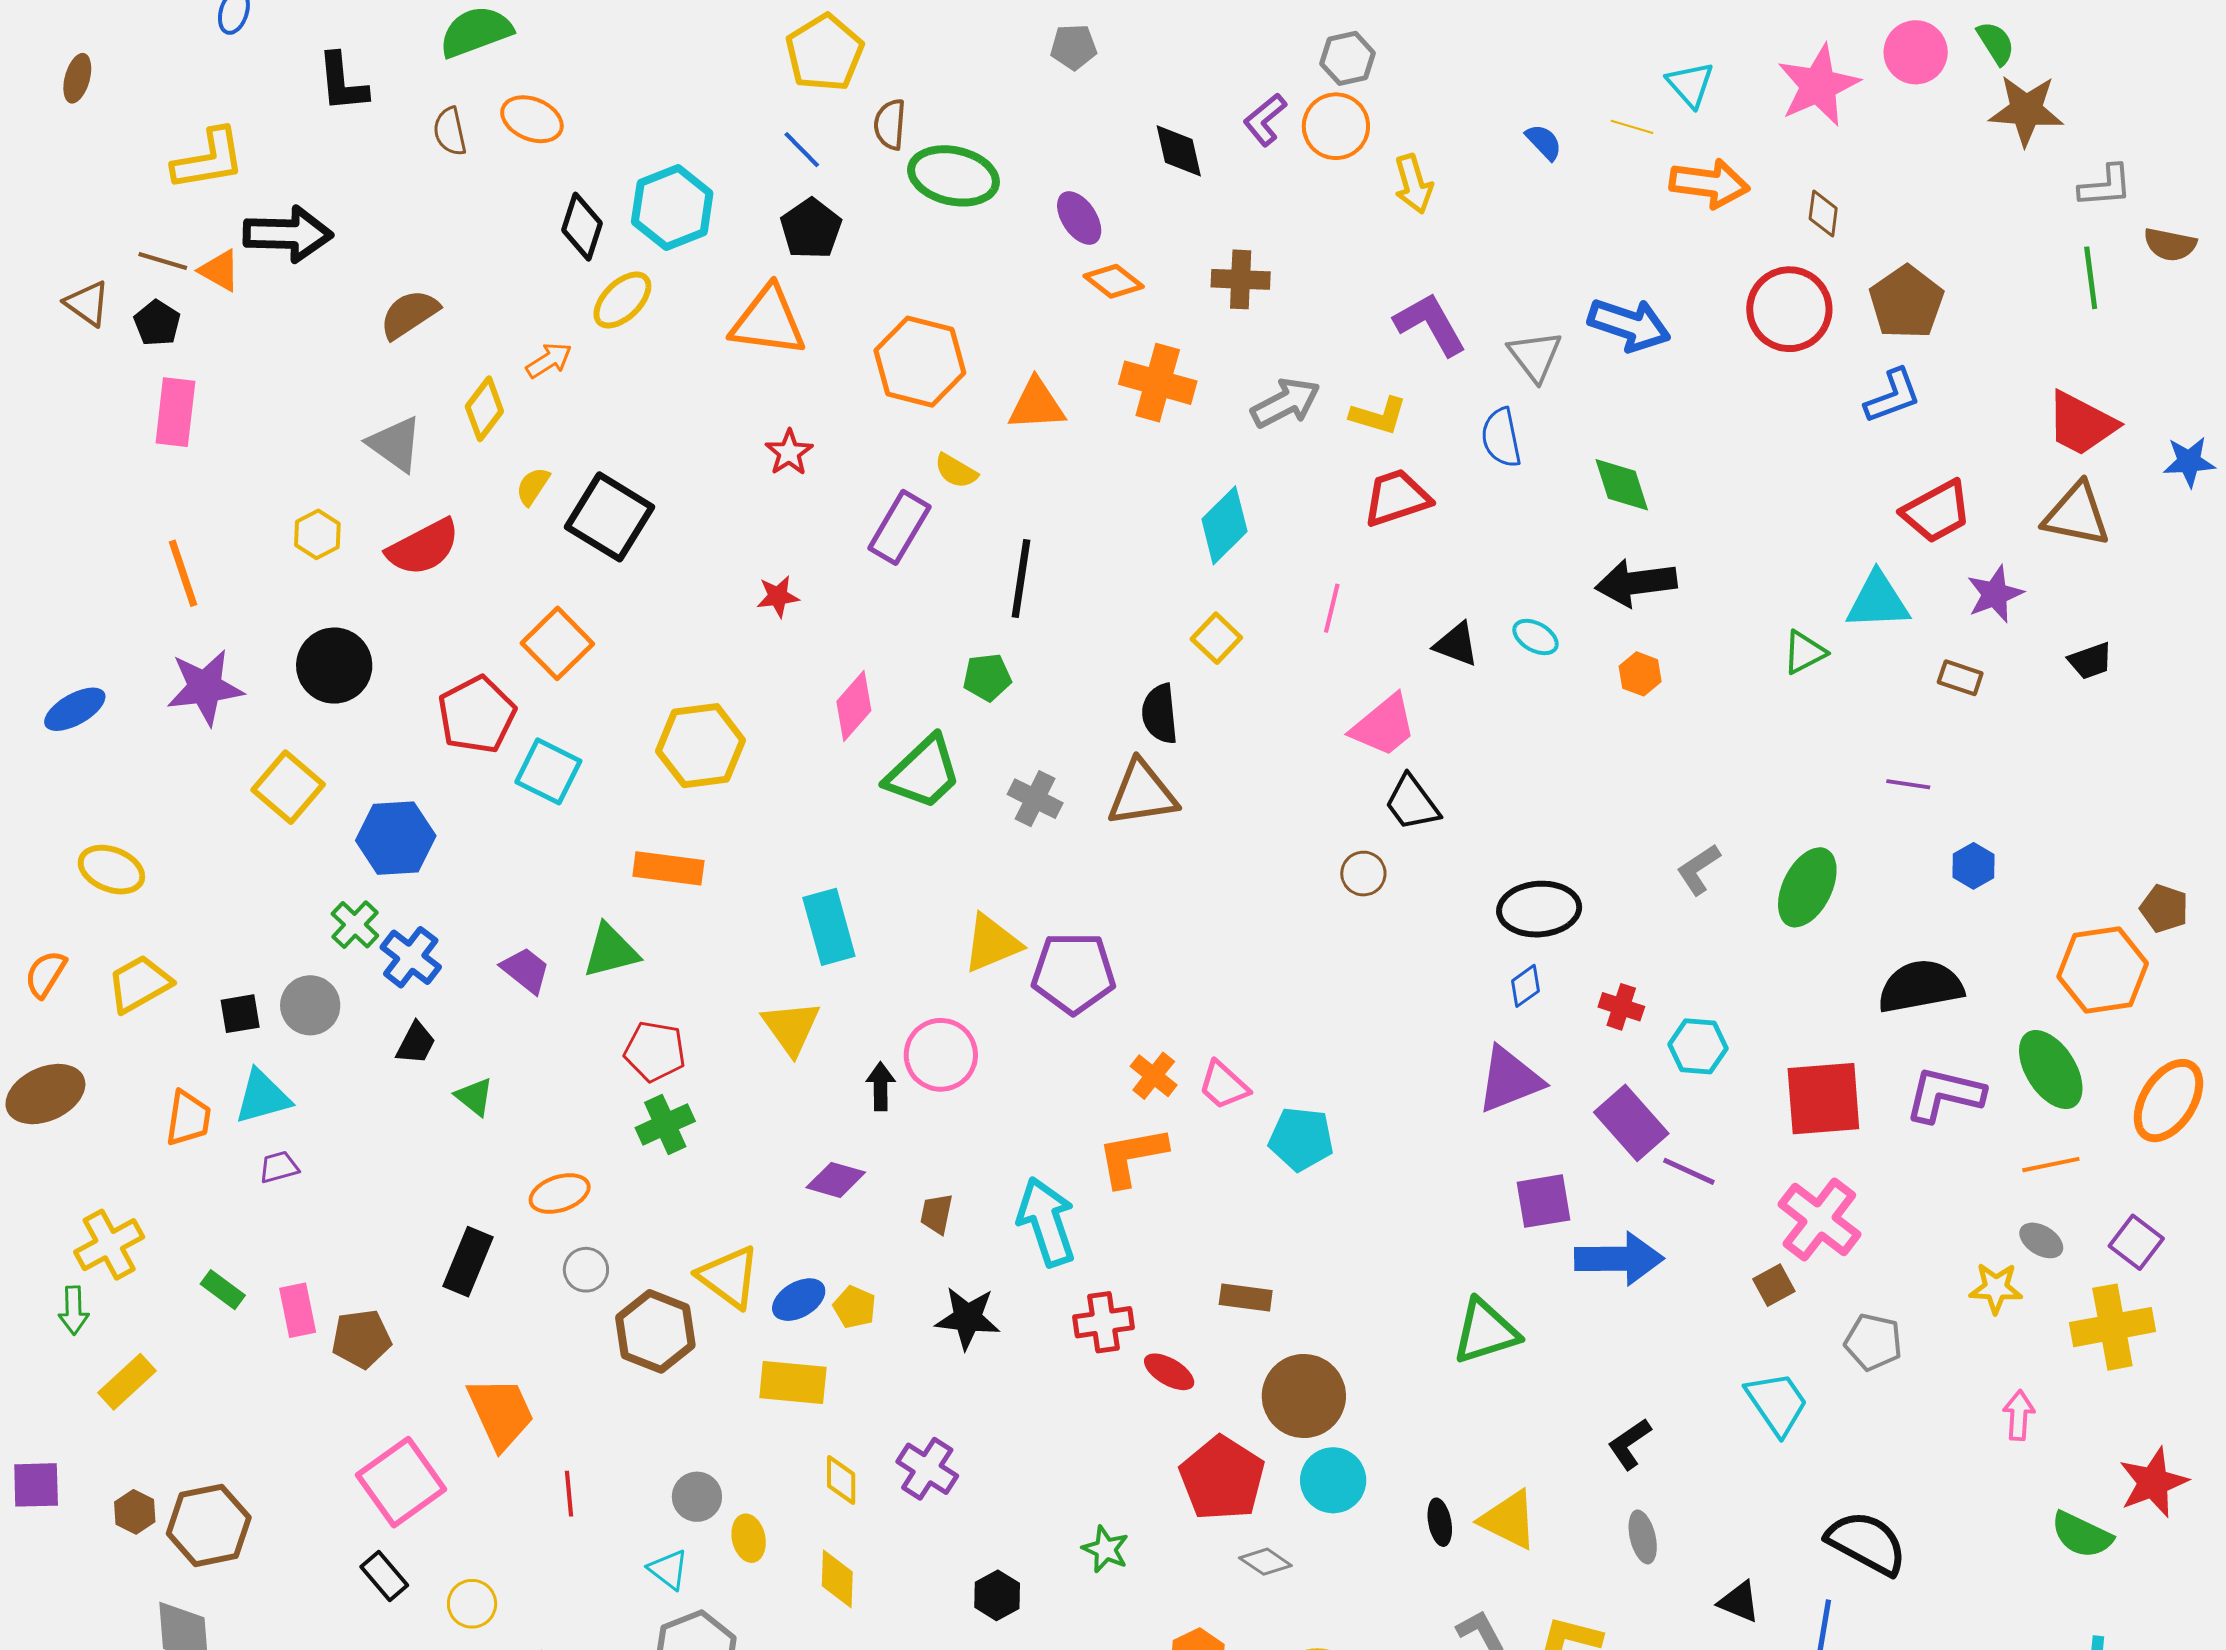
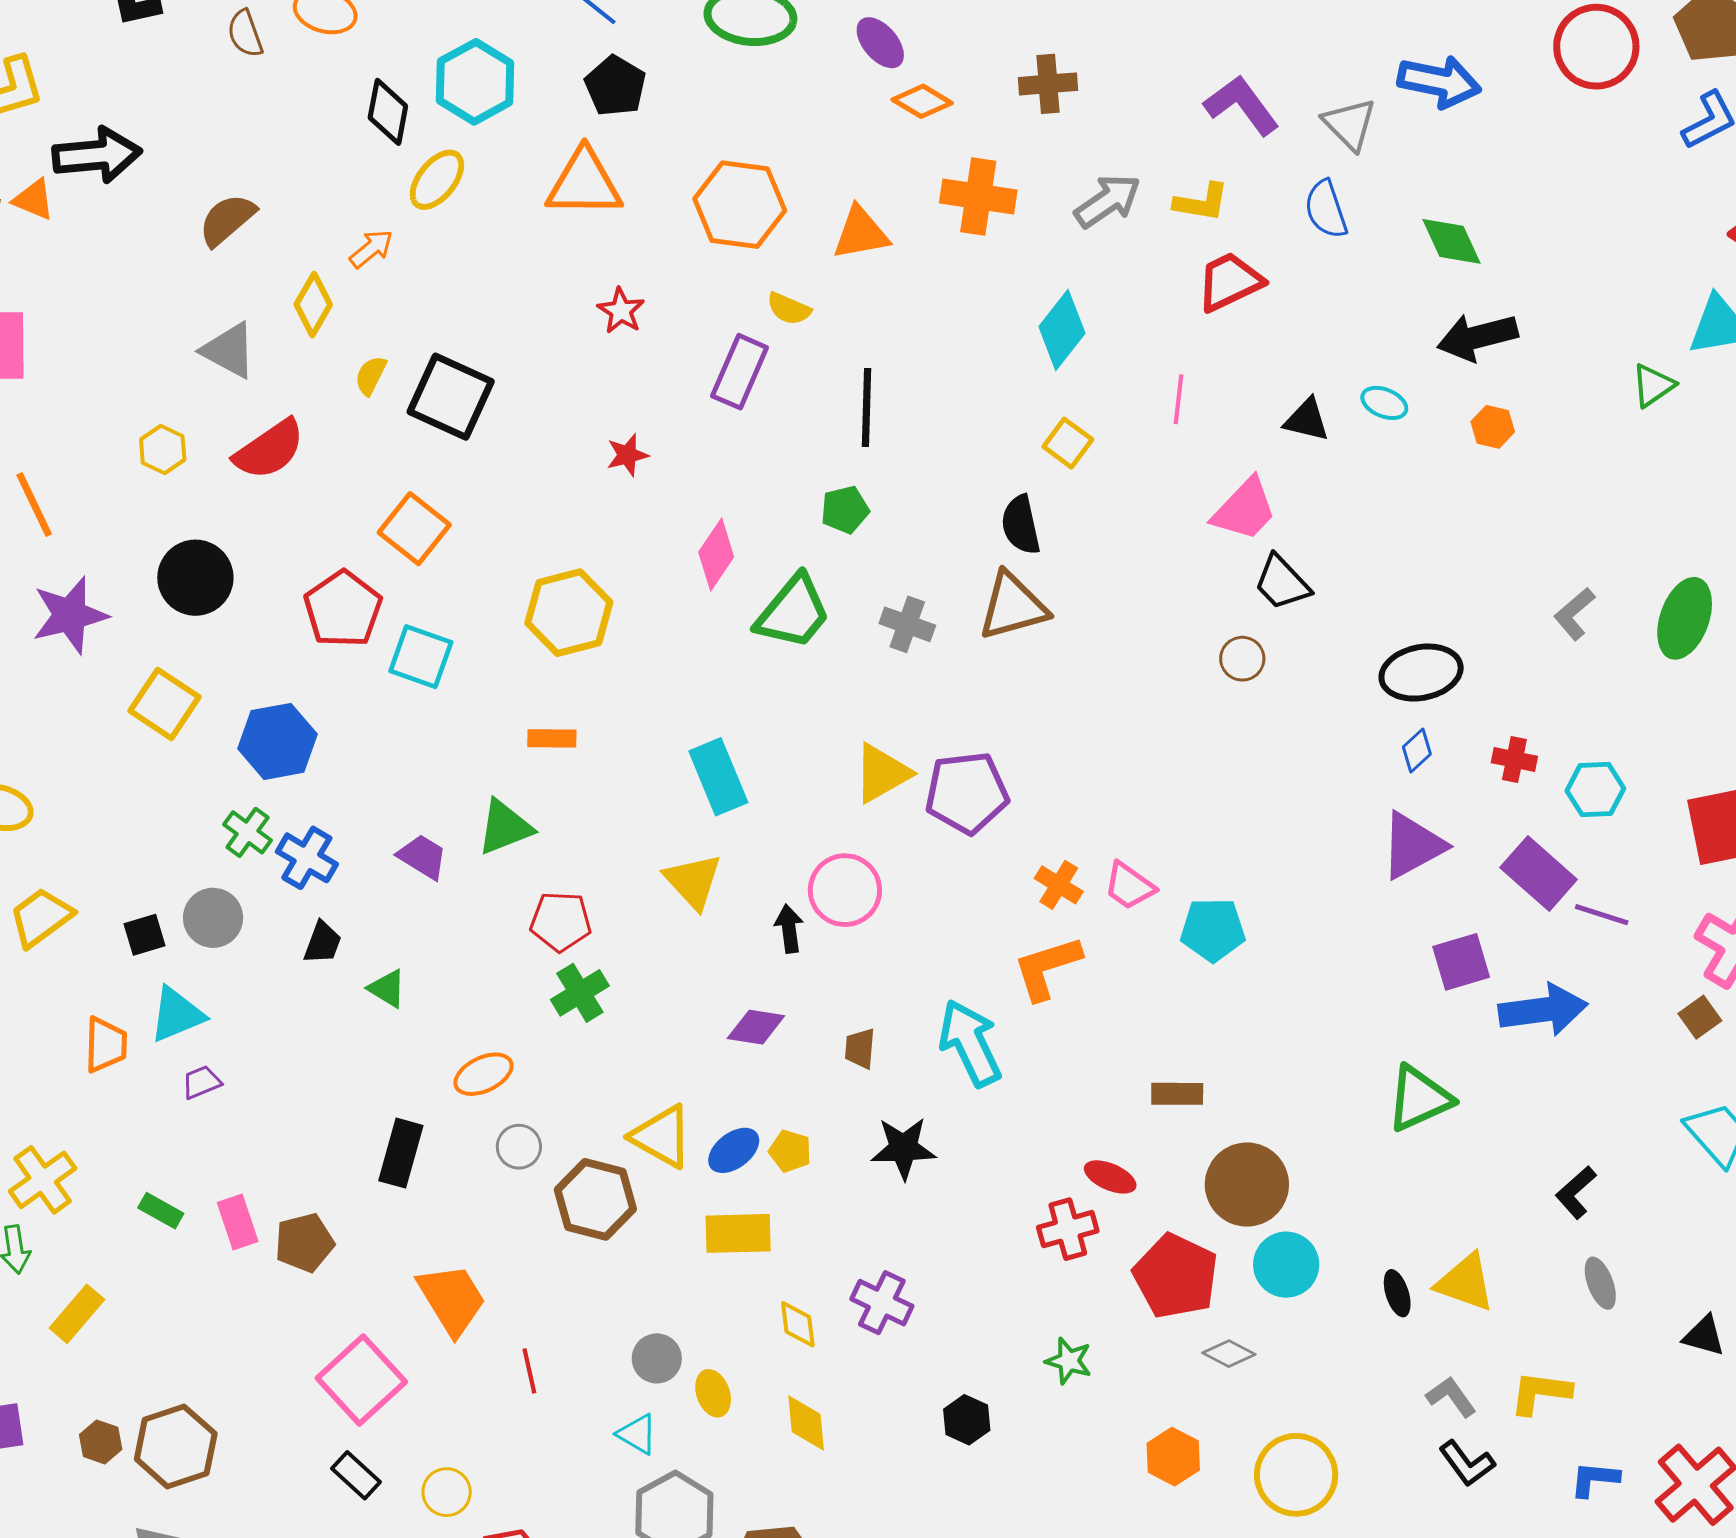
orange rectangle: (668, 868) -> (552, 738), size x0.7
red cross: (1104, 1322) -> (1068, 1229), moved

